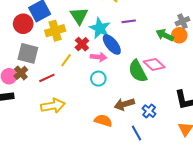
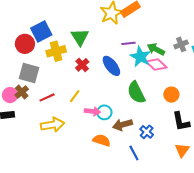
cyan star: (100, 28) -> (140, 57), moved
green arrow: (165, 35) -> (156, 49), moved
orange circle: (179, 35) -> (171, 95), moved
pink arrow: (99, 57) -> (92, 111), moved
yellow line: (66, 60) -> (75, 96), moved
pink diamond: (154, 64) -> (156, 65), moved
cyan circle: (98, 79) -> (104, 112), moved

